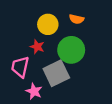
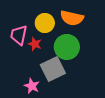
orange semicircle: (77, 19) -> (72, 18), size x1.6
pink trapezoid: (20, 67) -> (19, 35), moved

